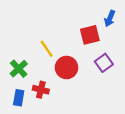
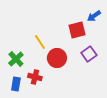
blue arrow: (110, 18) -> (94, 16), turned 32

